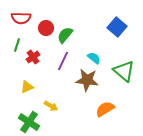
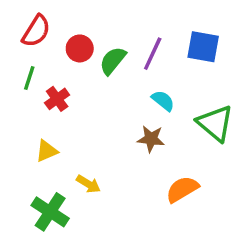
red semicircle: (21, 18) -> (36, 31), turned -60
blue square: (117, 27) -> (203, 47), turned -30
purple line: (63, 61) -> (153, 54), moved
brown star: (87, 80) -> (151, 139), size x0.7

